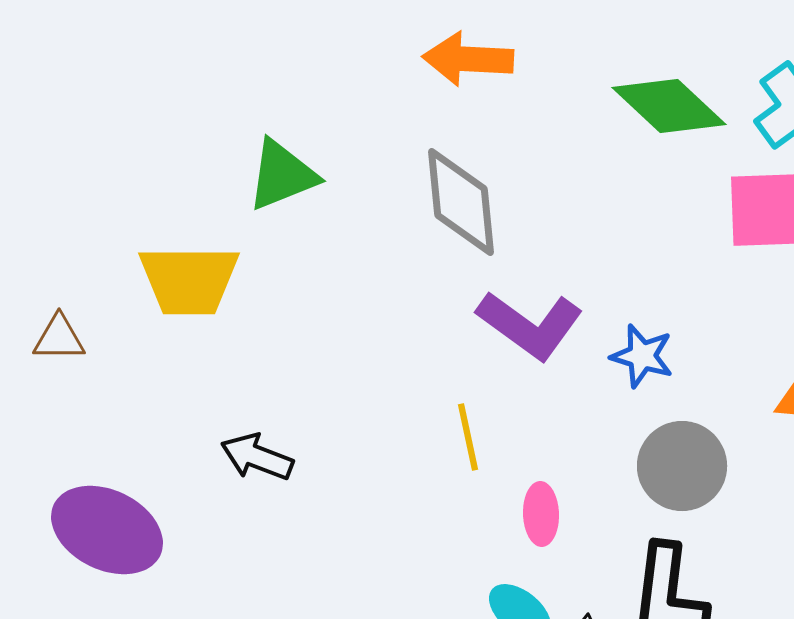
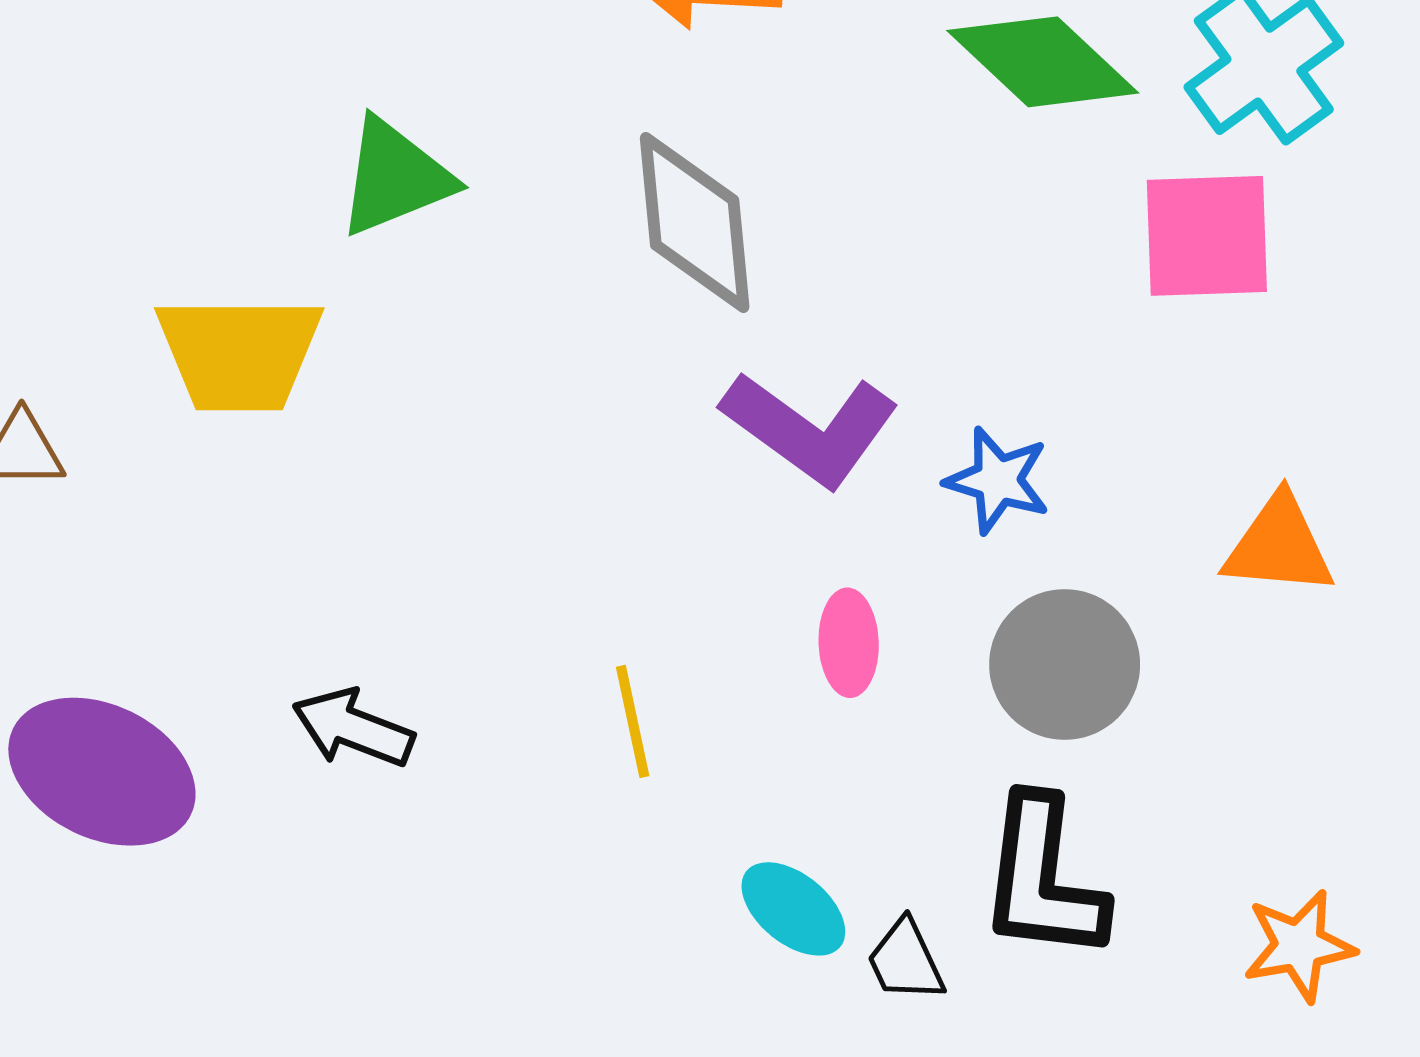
yellow line: (468, 437) -> (633, 721), moved
black arrow: (257, 457) -> (353, 728), moved
pink ellipse: (541, 514) -> (849, 643), moved

